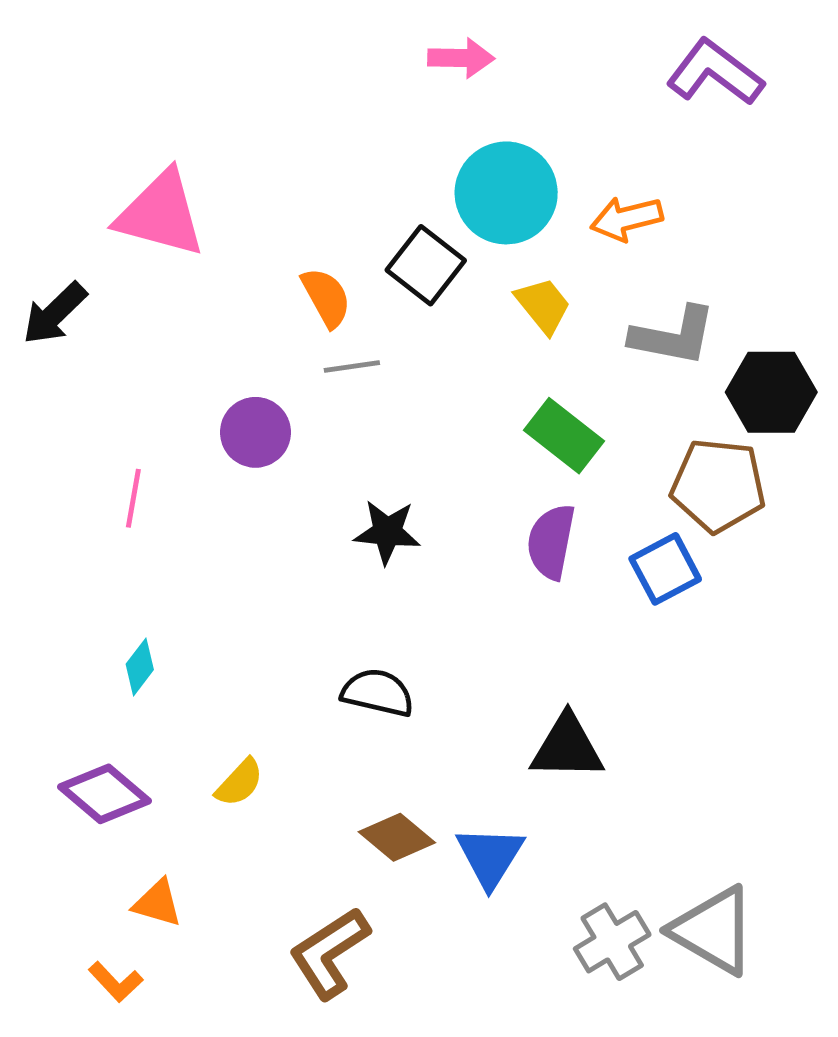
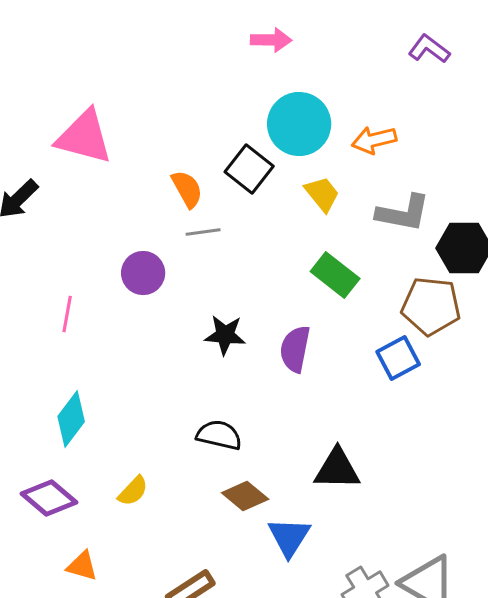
purple L-shape: (715, 72) -> (429, 49), size x0.7
purple semicircle: (551, 542) -> (295, 349), moved
cyan diamond: (140, 667) -> (71, 419), size x1.6
brown diamond: (397, 837) -> (245, 496), moved

